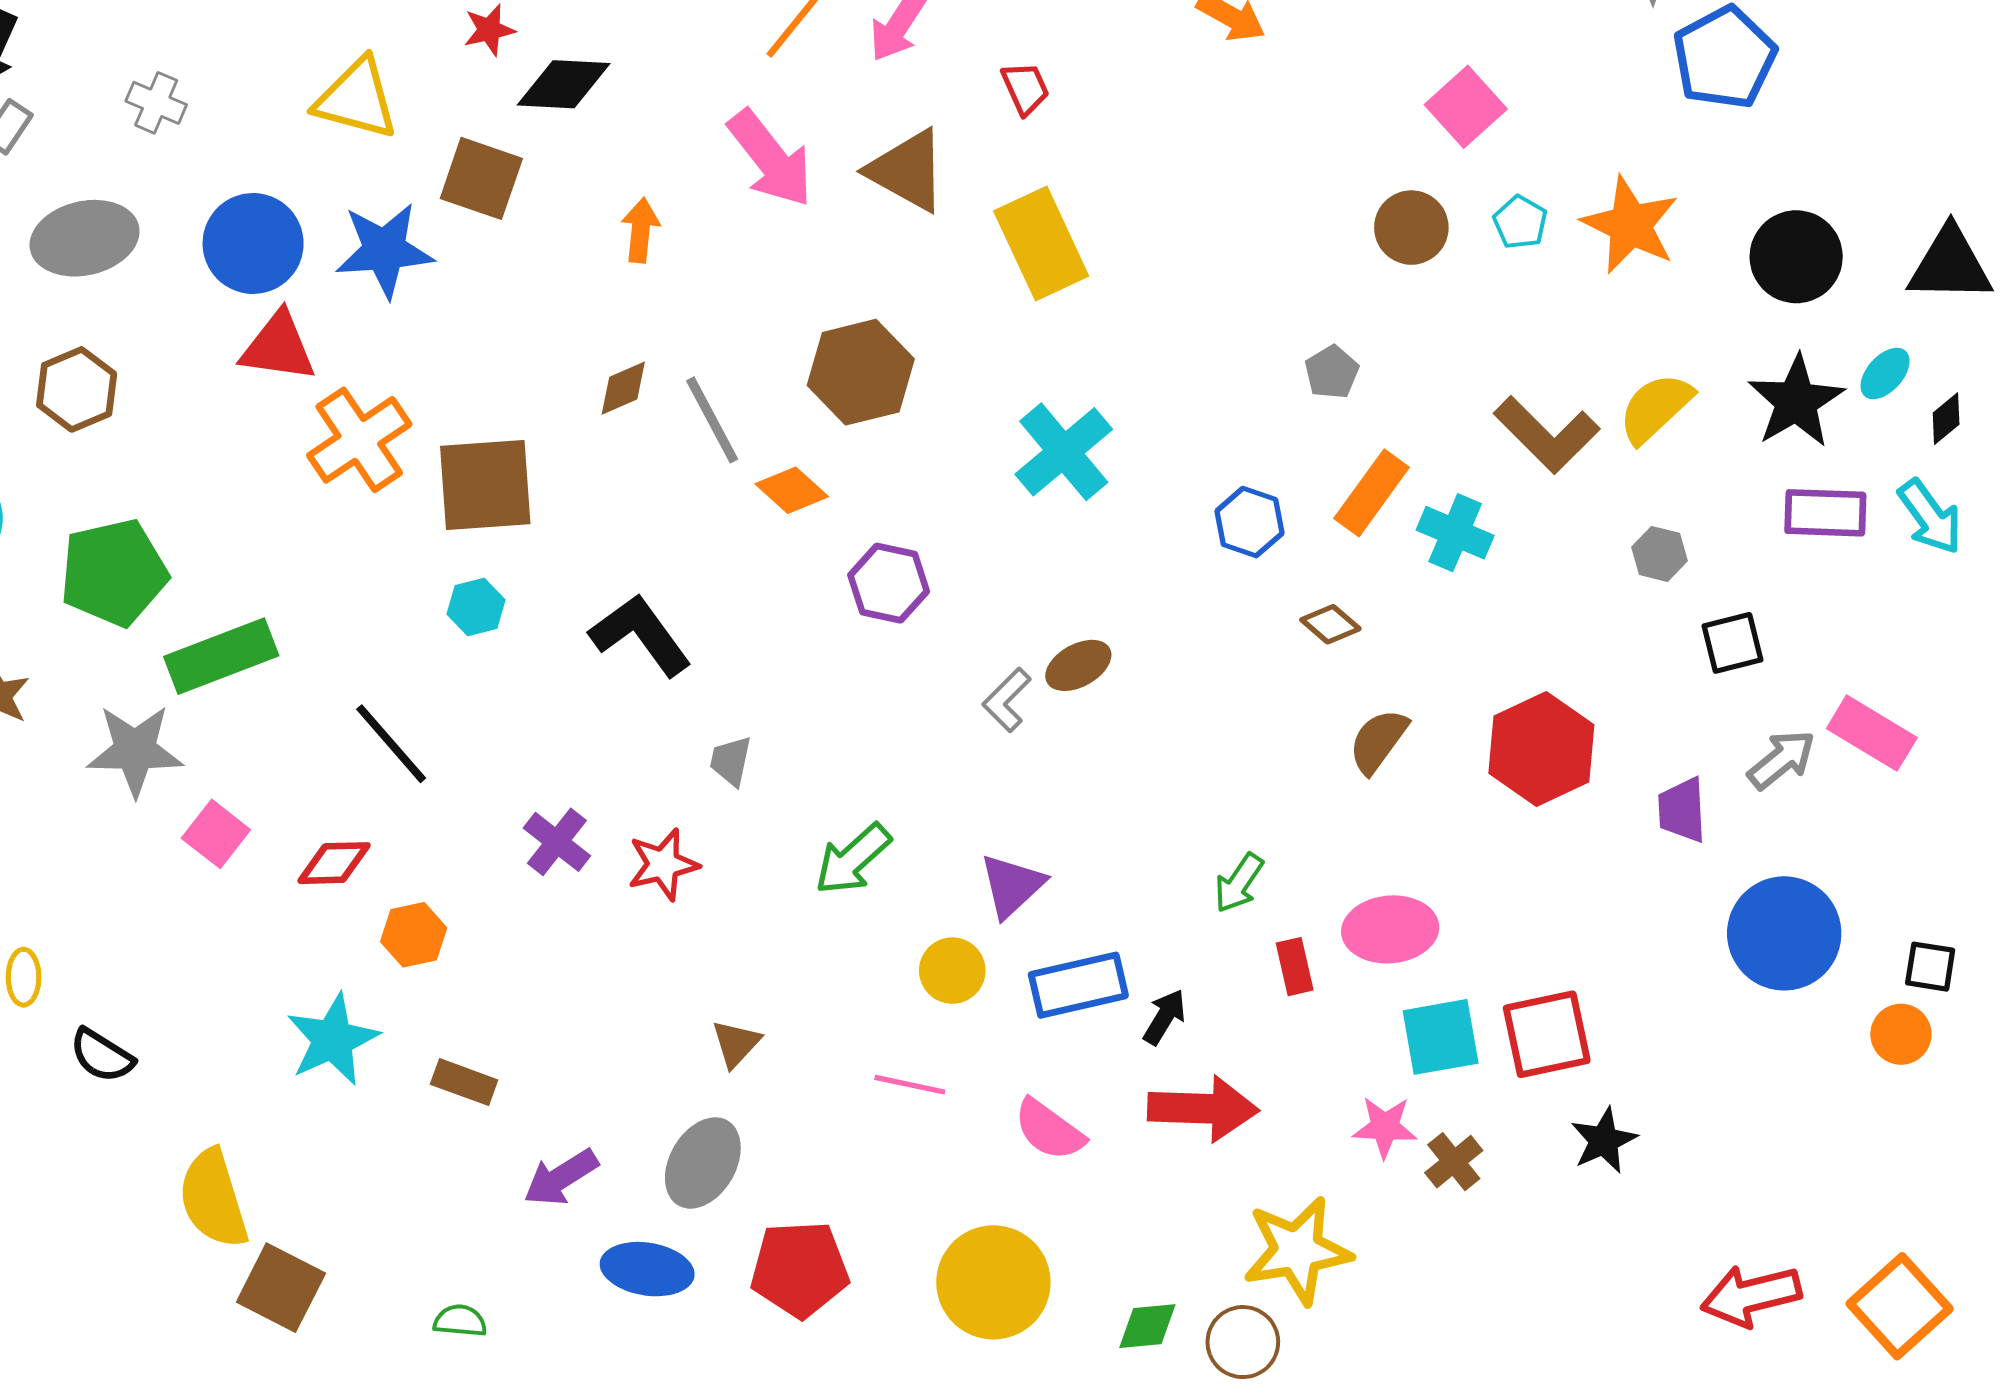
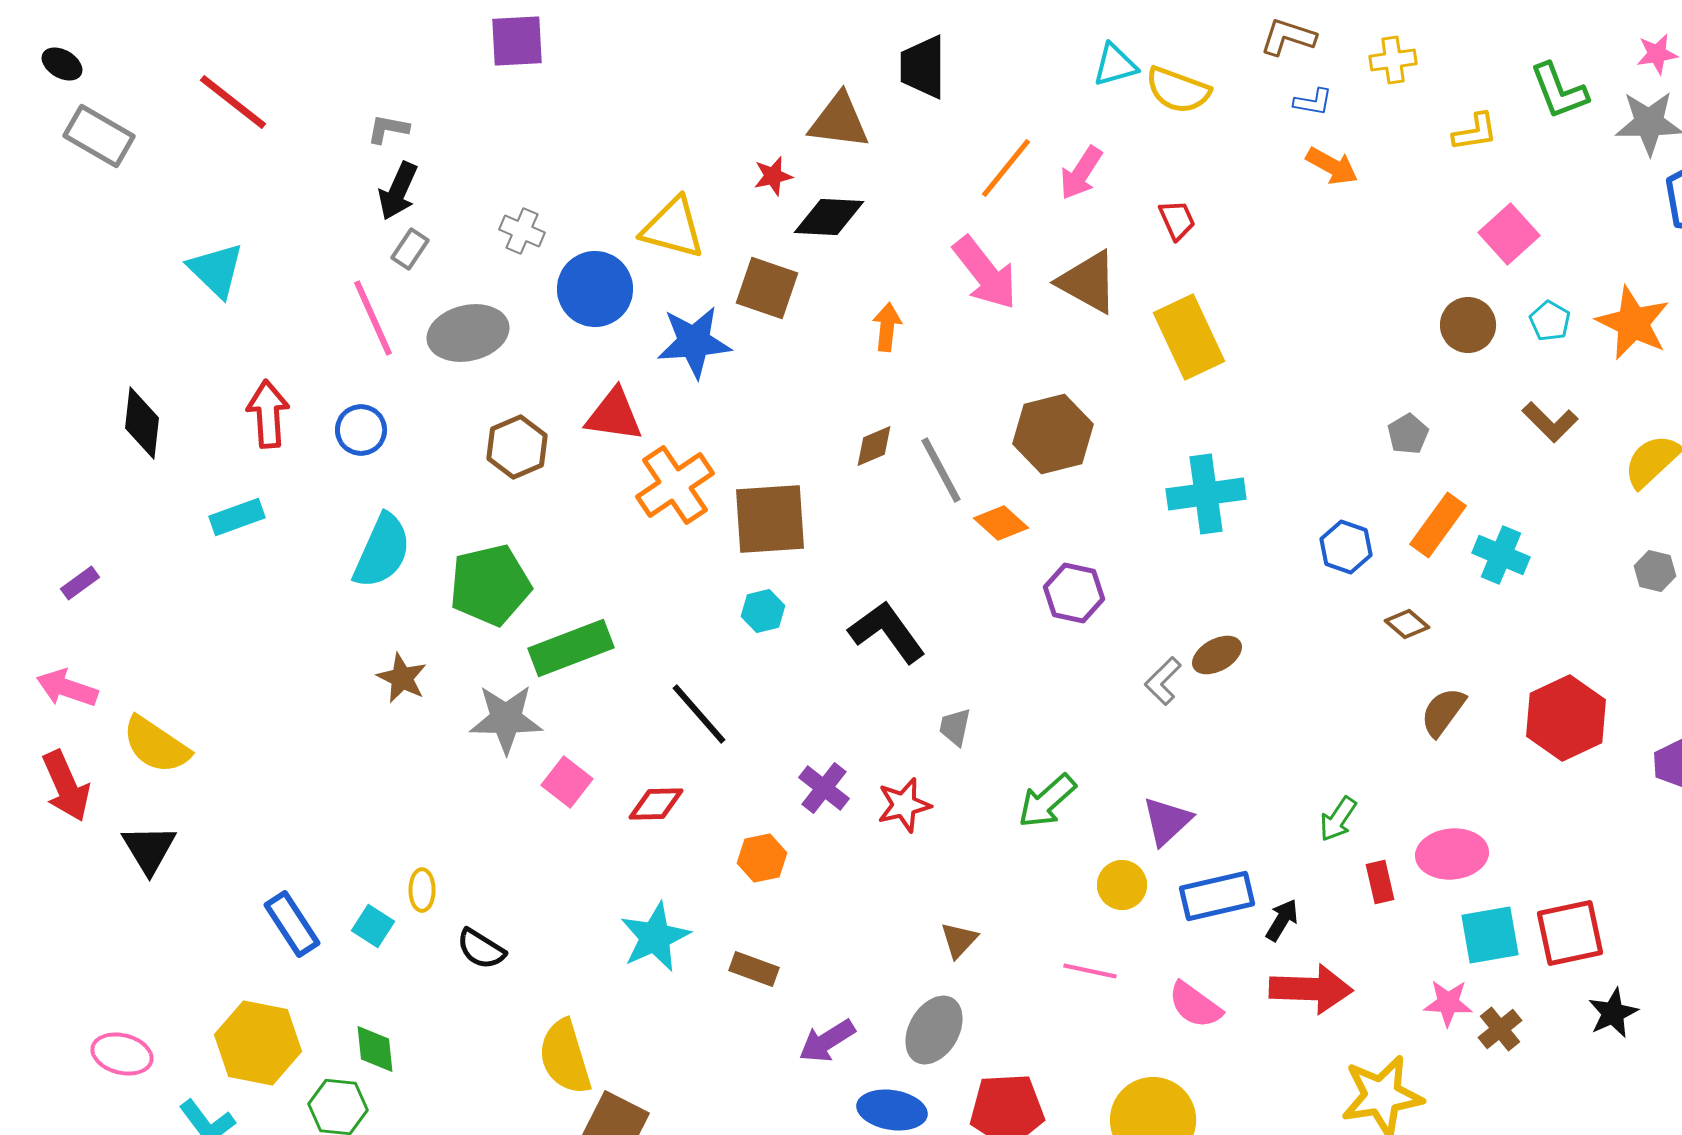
blue circle: (253, 243) -> (595, 289), moved
brown hexagon: (77, 389) -> (517, 447), moved
brown L-shape: (1547, 435) -> (1550, 422), moved, size x0.7
cyan cross: (1064, 452) -> (1206, 494), turned 32
orange hexagon: (414, 935) -> (762, 858), moved

